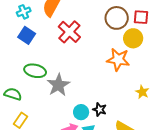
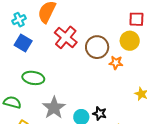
brown circle: (117, 18) -> (97, 47), moved
orange star: (118, 60) -> (116, 63), size x0.6
gray star: (58, 85) -> (54, 108), moved

